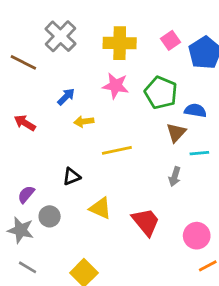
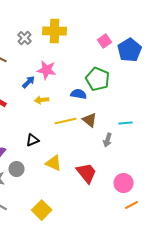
gray cross: (61, 36) -> (25, 38), size x0.6
yellow cross: (120, 43) -> (55, 31), moved
pink star: (116, 86) -> (47, 70), moved
blue semicircle: (195, 110) -> (79, 94), moved
brown triangle: (176, 133) -> (90, 120), moved, turned -35

